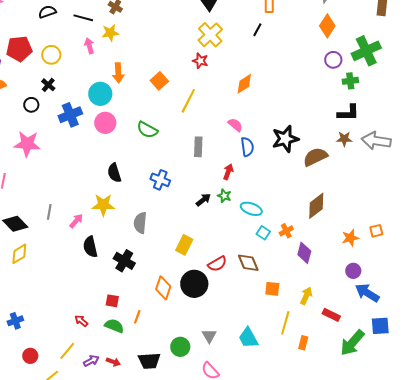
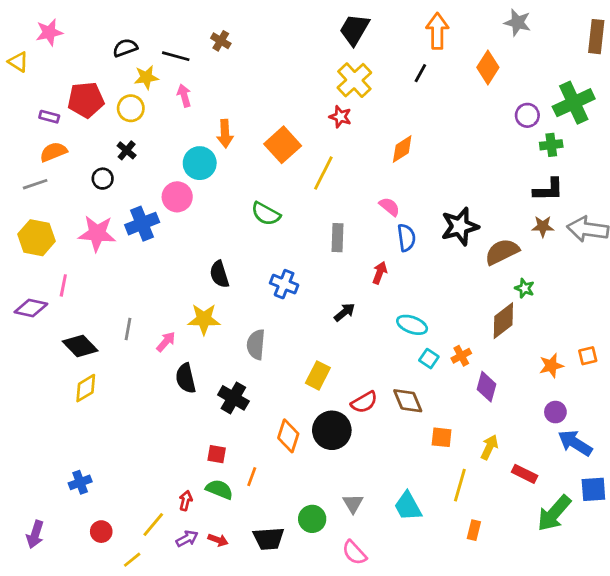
orange diamond: (327, 26) -> (488, 67), moved
yellow star: (110, 33) -> (146, 77), moved
orange square: (159, 81) -> (283, 145), size x1.4
blue cross: (70, 115) -> (142, 224), moved
pink circle: (105, 123) -> (177, 197), moved
green star: (224, 196) -> (525, 288), moved
red arrow: (81, 321) -> (186, 501), moved, turned 64
orange rectangle: (303, 343) -> (474, 530), moved

